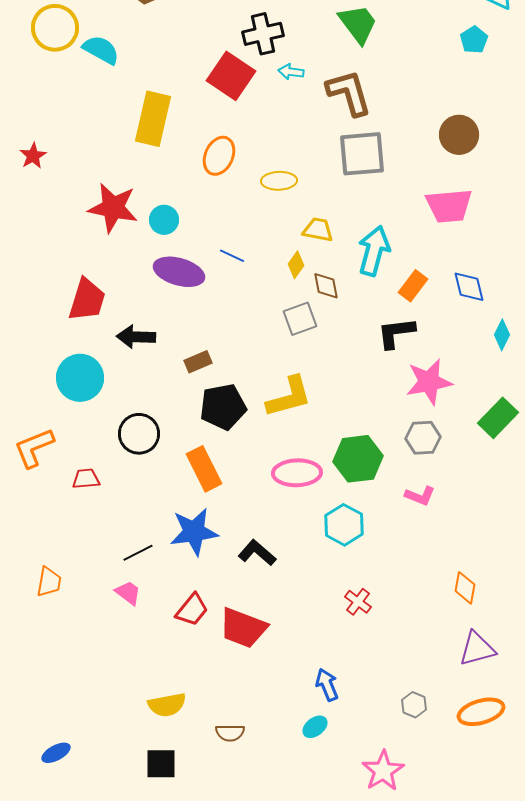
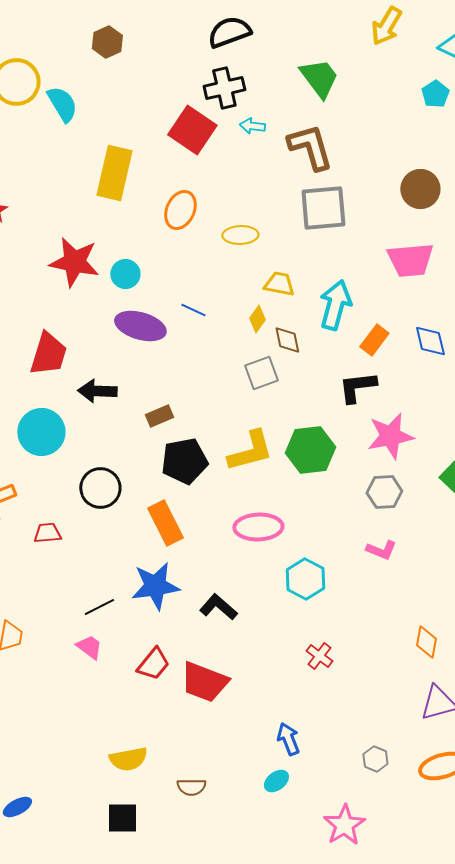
cyan semicircle: (101, 50) -> (62, 104), turned 30
green hexagon: (358, 459) -> (310, 450), moved

